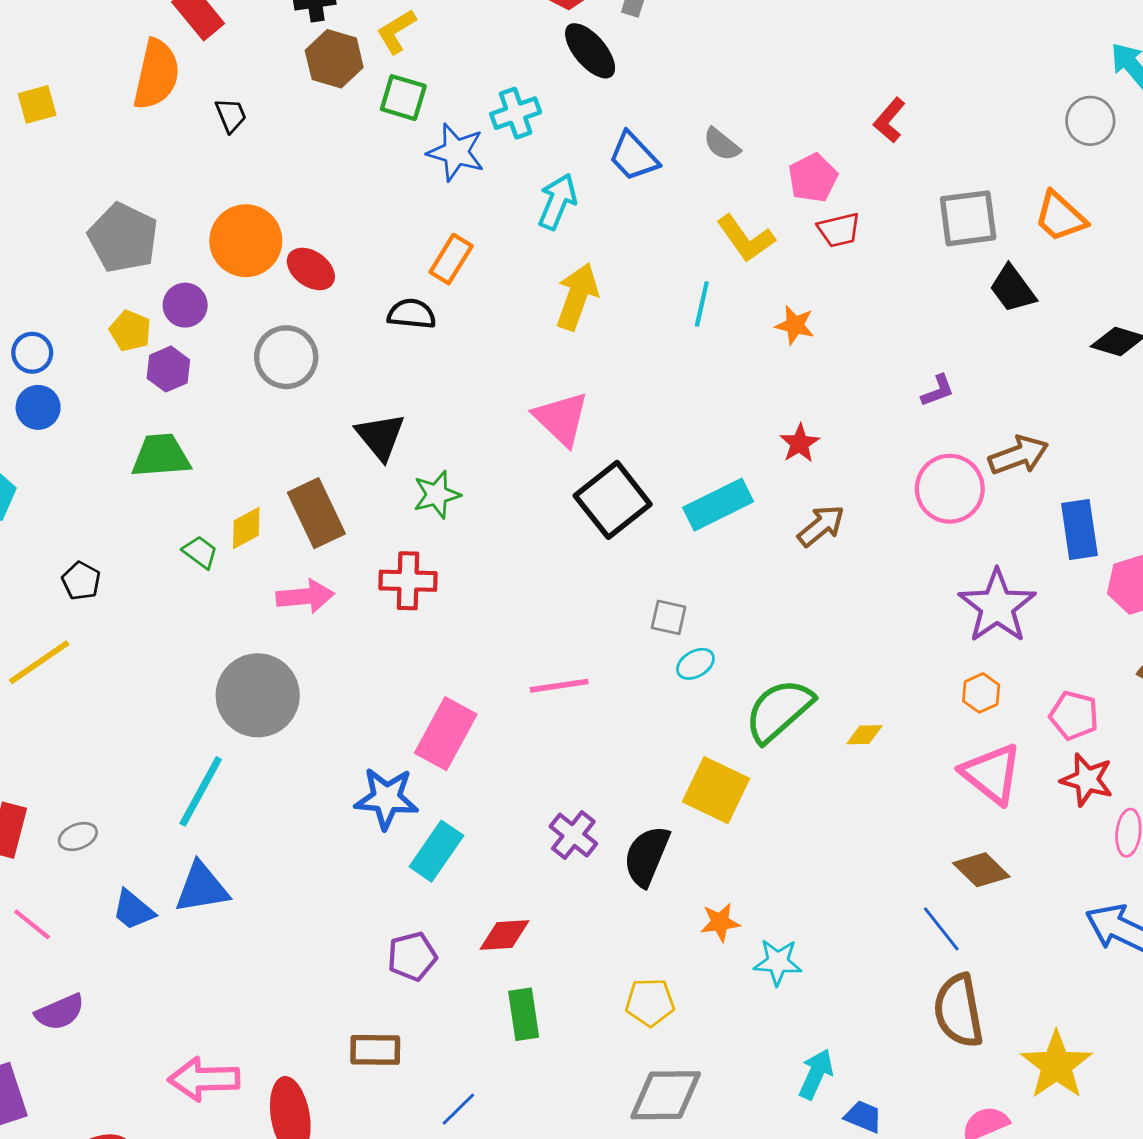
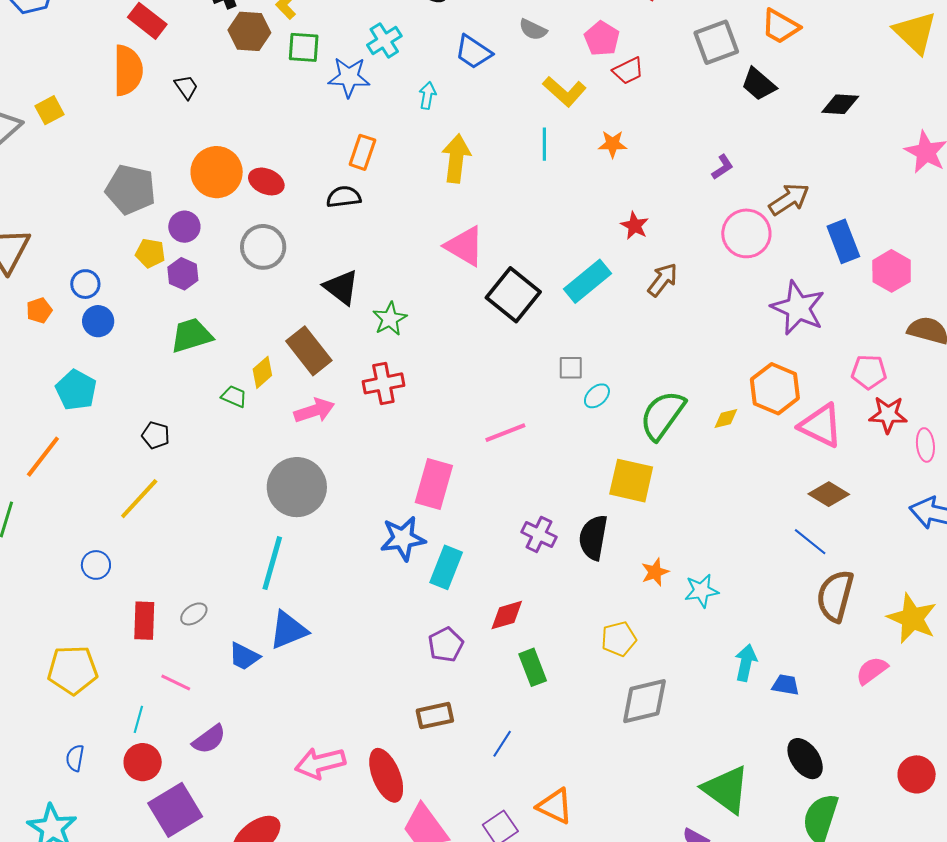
cyan arrow: (557, 202) -> (427, 95), size x0.7
orange hexagon: (981, 693) -> (775, 389), moved, size x1.8
brown semicircle: (959, 1011) -> (835, 596), turned 38

